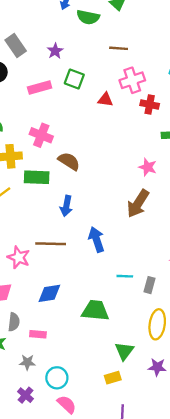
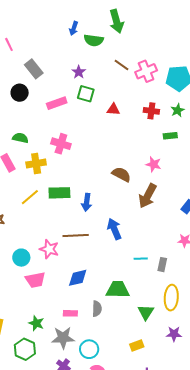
brown line: (119, 48) -> (122, 65), turned 35
purple star: (55, 51) -> (79, 72), moved
pink cross: (132, 80) -> (146, 71), moved
brown semicircle: (69, 161) -> (121, 174), moved
green rectangle: (37, 177) -> (59, 193), moved
gray semicircle: (14, 322) -> (97, 309), moved
green triangle: (124, 351) -> (146, 312), moved
gray star: (27, 362) -> (63, 338), size x1.6

